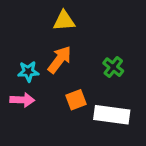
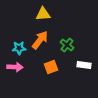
green cross: (113, 67) -> (67, 45), moved
white rectangle: (112, 115) -> (84, 65), moved, size x0.6

